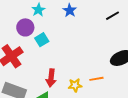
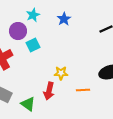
red arrow: (51, 78) -> (49, 91), moved
yellow star: (75, 85) -> (61, 73), moved

